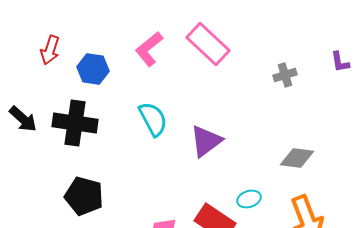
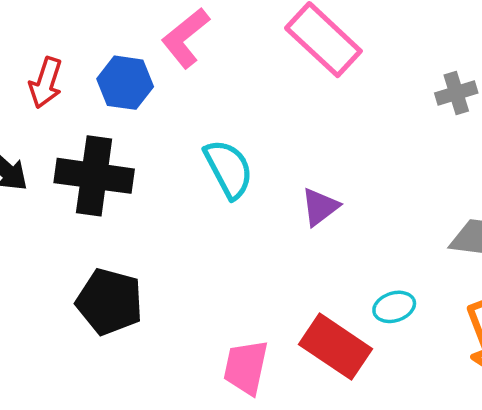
pink L-shape: (149, 49) -> (185, 38), moved
red arrow: (50, 50) -> (46, 83), moved
purple triangle: (206, 141) -> (320, 207), size x0.7

